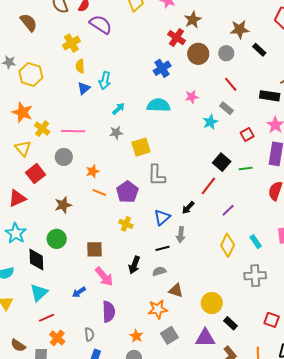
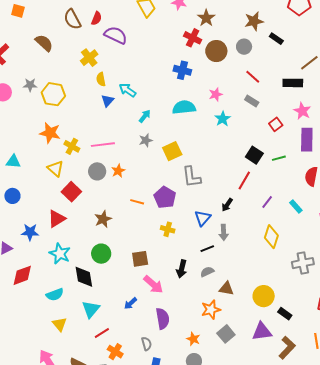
blue cross: (162, 68) -> (182, 70), turned -36
cyan arrow: (105, 81) -> (127, 90), turned 120
cyan star: (210, 122) -> (223, 119), moved
orange star: (93, 171) -> (118, 171), moved
cyan rectangle: (256, 242) -> (296, 206), moved

